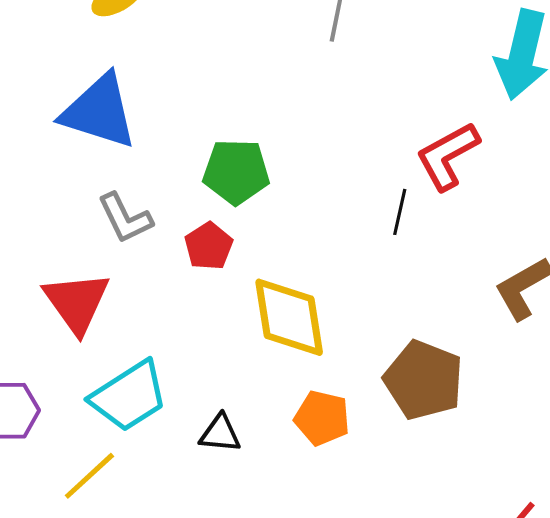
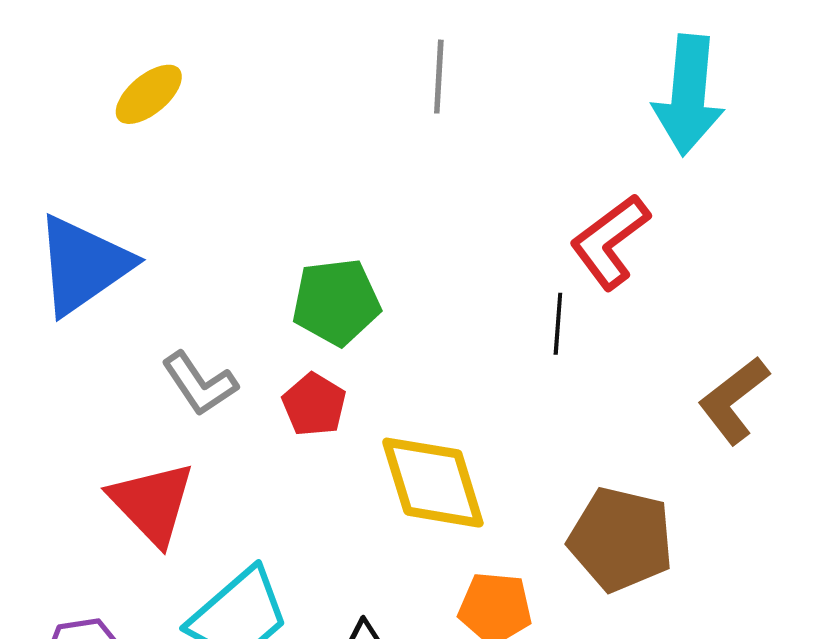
blue triangle: (99, 111) -> (83, 265), moved, turned -44

